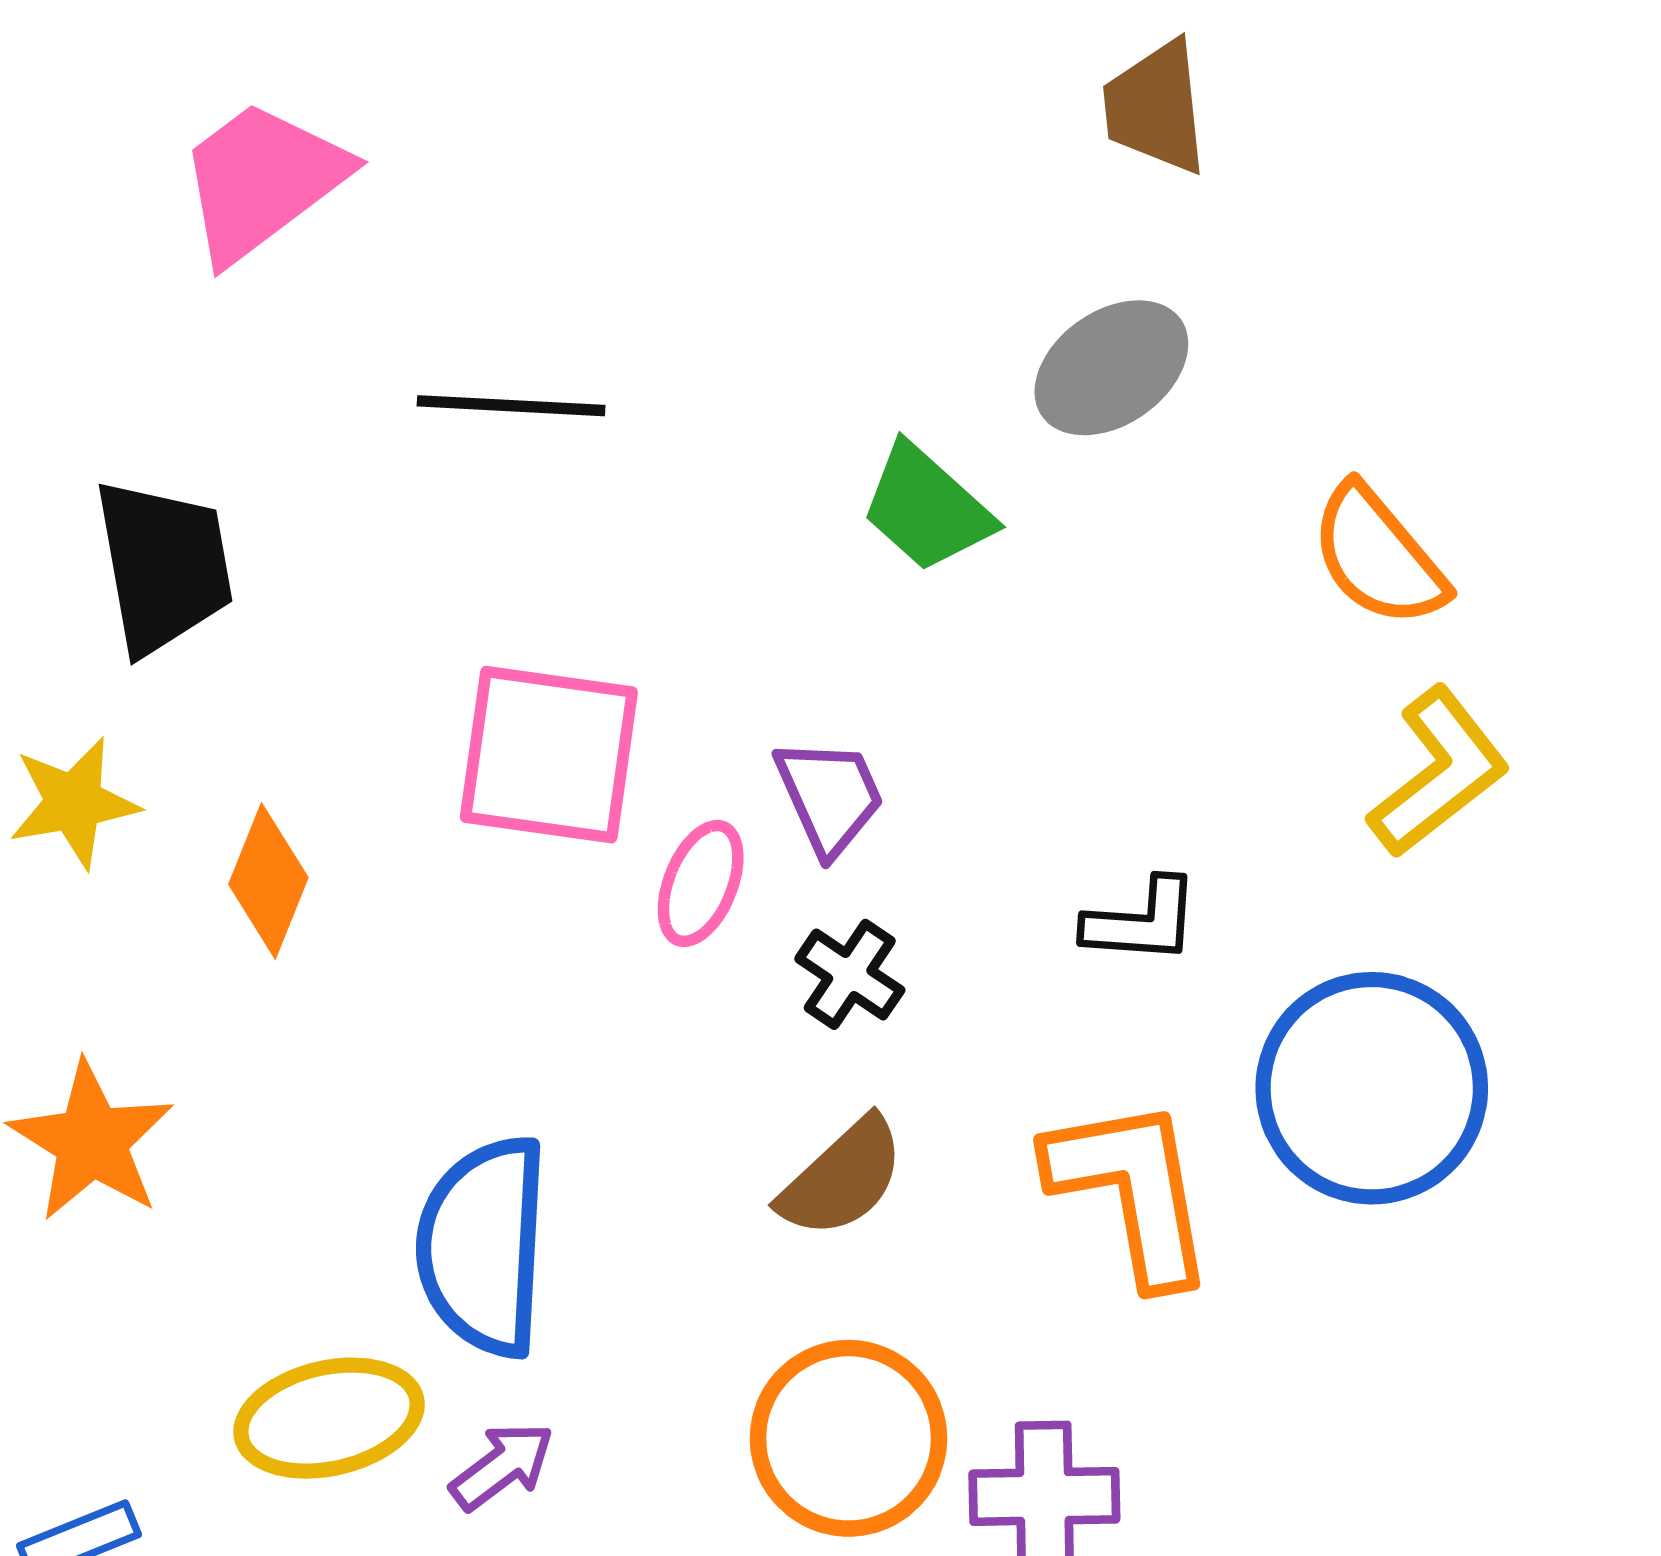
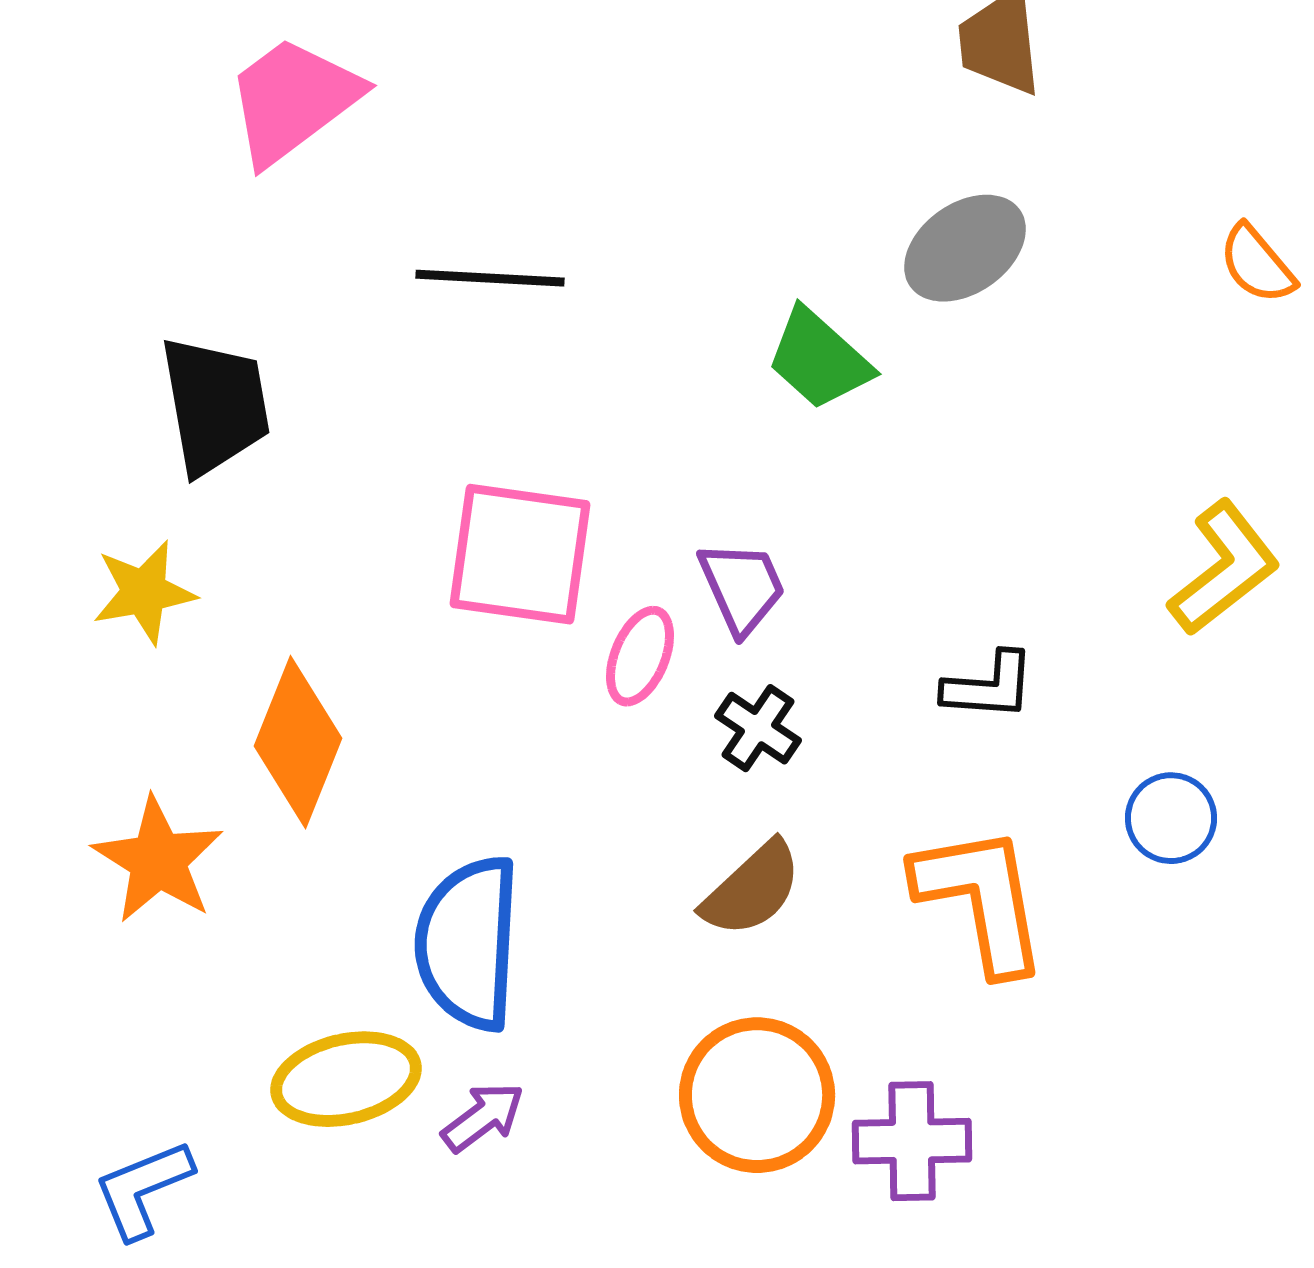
orange semicircle: (1378, 556) -> (1257, 264), moved, size x0.7
orange diamond: (268, 881) -> (298, 742), moved, size x1.4
blue circle: (1372, 1088) -> (1171, 818), size x0.5

